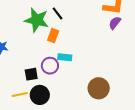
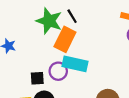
orange rectangle: (53, 36) -> (65, 39), size x1.6
cyan rectangle: (65, 57) -> (75, 64), size x1.6

